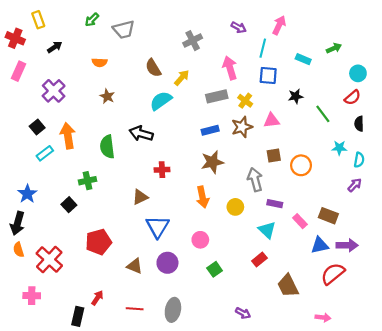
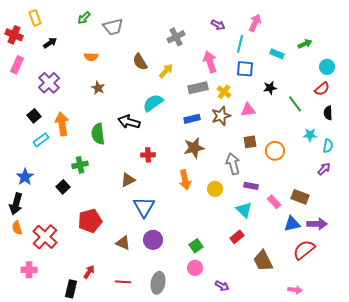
cyan semicircle: (161, 101) -> (153, 103), moved
pink circle: (200, 240) -> (195, 268), moved

